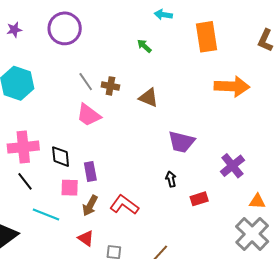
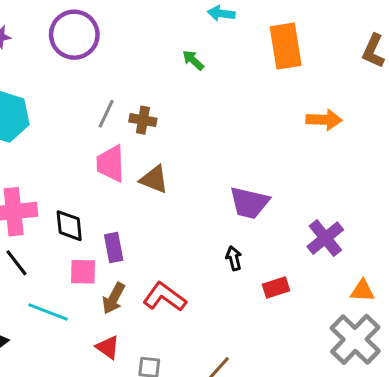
gray line: (86, 82) -> (106, 114), turned 60
orange arrow: (232, 86) -> (324, 120), size x0.7
brown triangle: (148, 98) -> (154, 179), moved
pink trapezoid: (89, 115) -> (111, 164), turned 52

